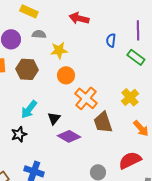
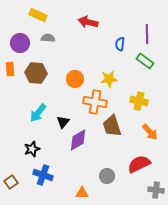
yellow star: (59, 50) -> (109, 79), moved
yellow cross: (130, 97) -> (139, 101), turned -36
orange cross: (86, 98) -> (95, 102), turned -30
black star: (19, 134) -> (32, 149), moved
purple diamond: (69, 136) -> (78, 140), turned -60

